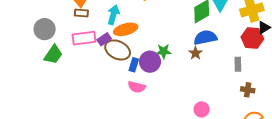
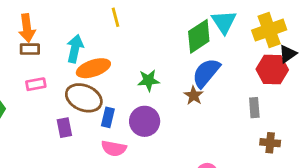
pink rectangle: (84, 38) -> (36, 84), size x0.6
blue semicircle: (205, 38) -> (206, 73), turned -35
purple rectangle: (104, 39) -> (64, 128), moved, turned -64
green star: (164, 51) -> (148, 80), moved
purple circle: (150, 62) -> (145, 121), moved

